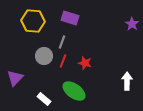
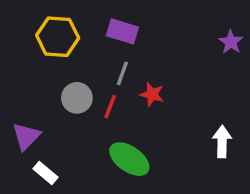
gray line: (62, 42) -> (122, 73), moved
red star: (85, 63) -> (152, 94), moved
white rectangle: (44, 99) -> (45, 173), moved

